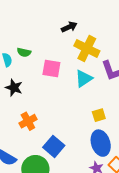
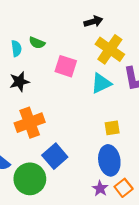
black star: (14, 88) -> (19, 82), turned 30
orange cross: (28, 121) -> (30, 123), size x1.4

